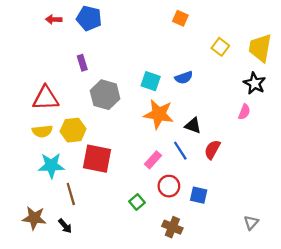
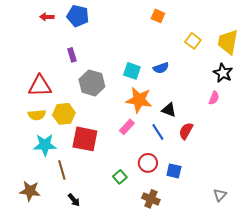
pink rectangle: (153, 160) -> (127, 127), moved
black arrow: (65, 226) -> (74, 200), moved

